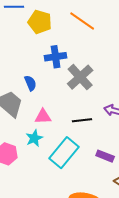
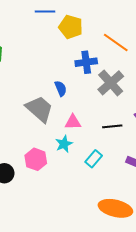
orange line: (82, 21) -> (116, 42), moved
cyan rectangle: (64, 153) -> (94, 159), size x0.6

